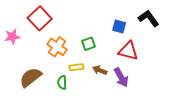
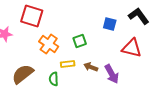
red square: (40, 18) -> (32, 16), turned -30
red triangle: (128, 51) -> (132, 48), moved

